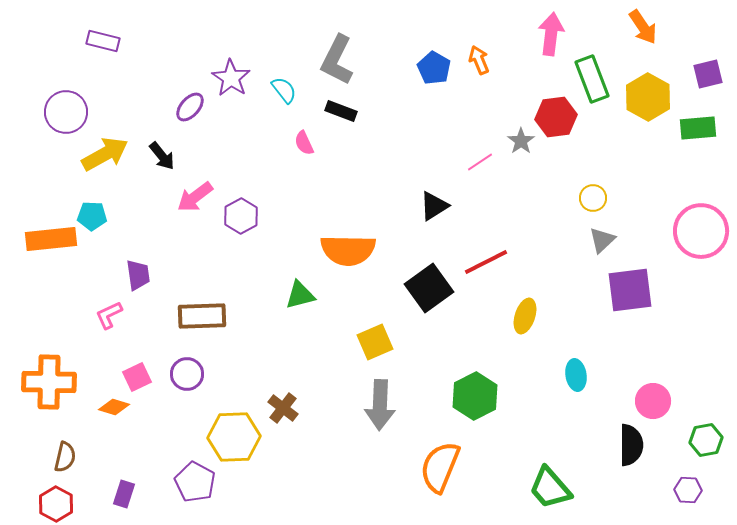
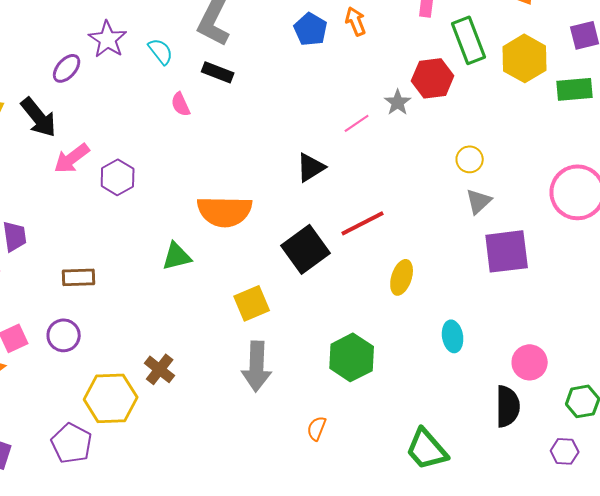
black arrow: (162, 156) -> (39, 117), size x1.4
brown rectangle: (202, 316) -> (79, 277), size x0.7
orange semicircle: (440, 467) -> (317, 428), size x0.5

